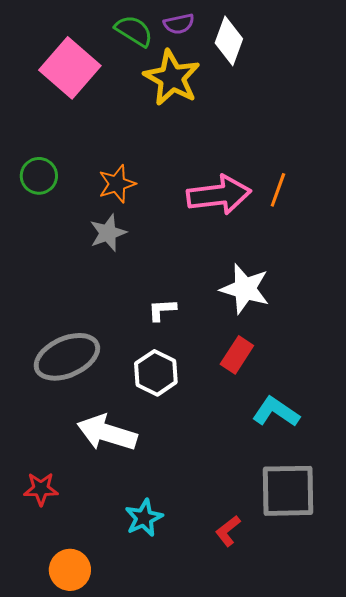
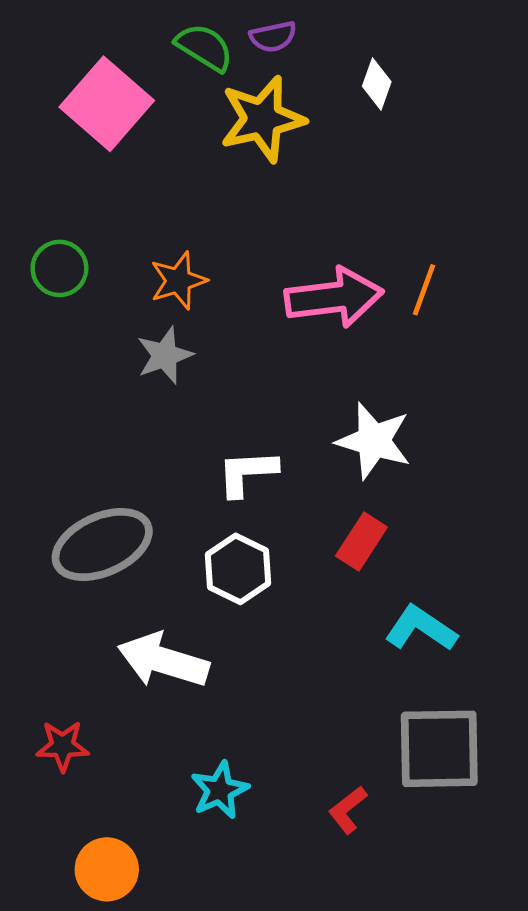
white diamond: (229, 41) -> (377, 84), moved, size x0.7
yellow star: (172, 78) -> (262, 119), turned 30
white L-shape: (162, 310) -> (247, 473), size x1.4

